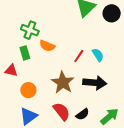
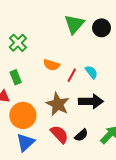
green cross: (30, 30) -> (18, 43), moved, turned 30
orange semicircle: (47, 46) -> (51, 65), moved
orange circle: (28, 90) -> (23, 115), size x1.6

